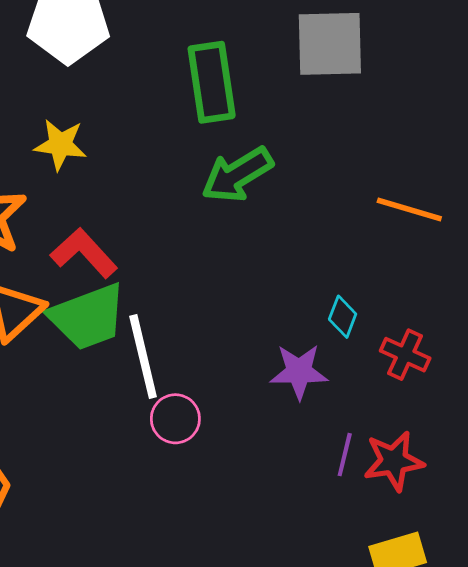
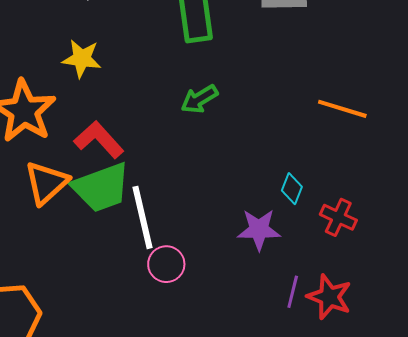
green arrow: (237, 175) -> (199, 99), moved, size x0.7
red star: (394, 461) -> (329, 297), turned 30

